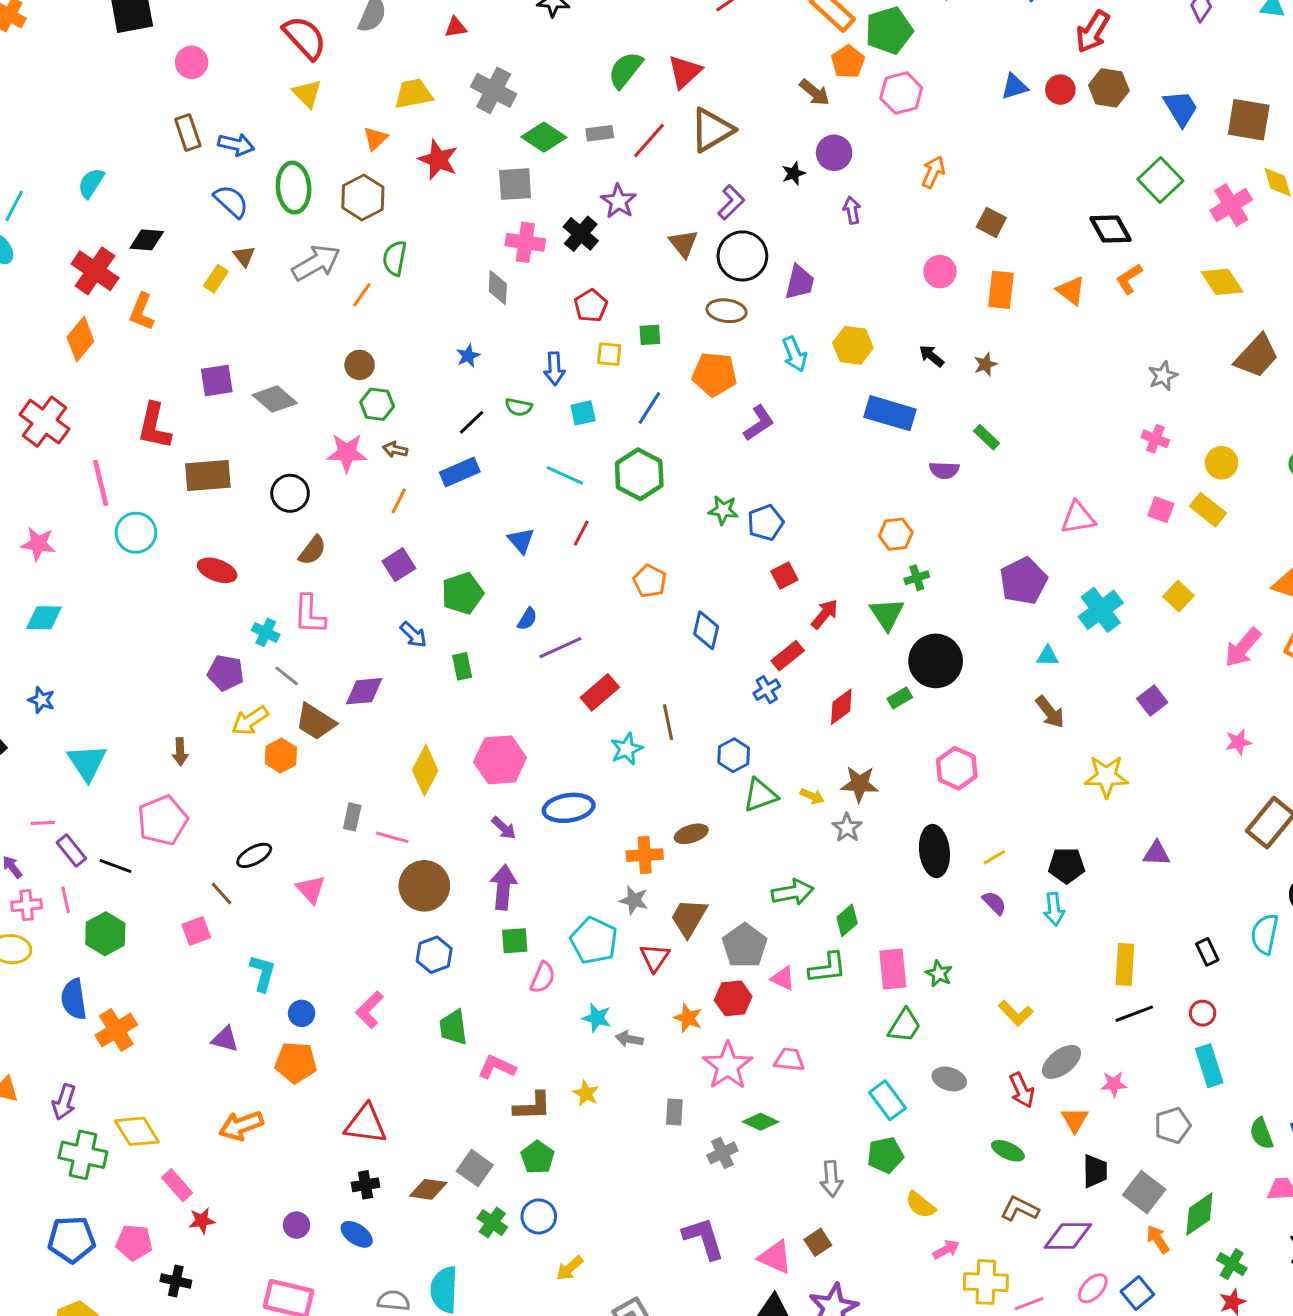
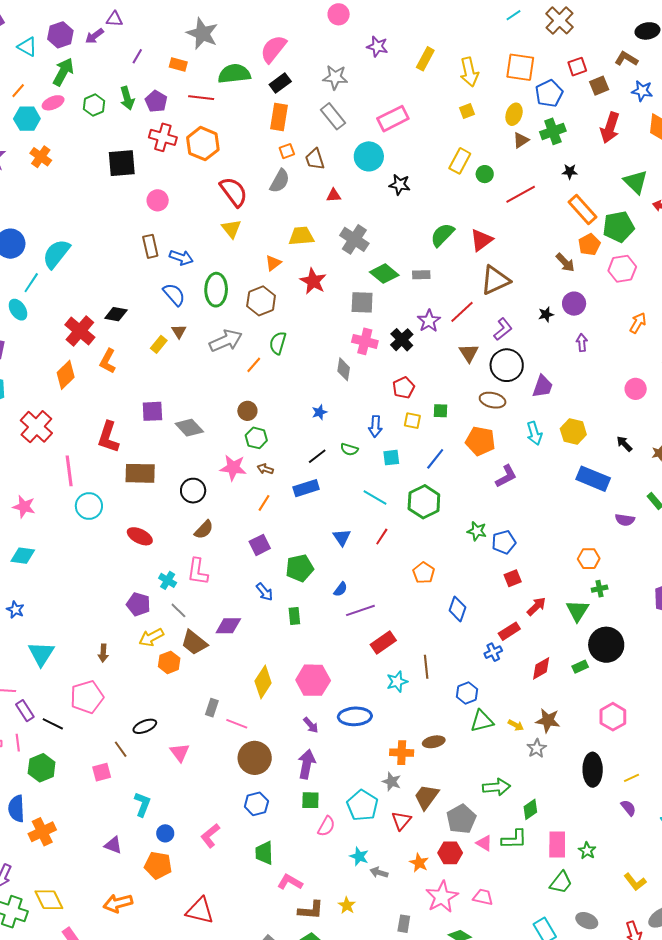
red line: (649, 141) -> (462, 312), moved
cyan semicircle: (91, 183) -> (56, 254), moved, size x1.5

